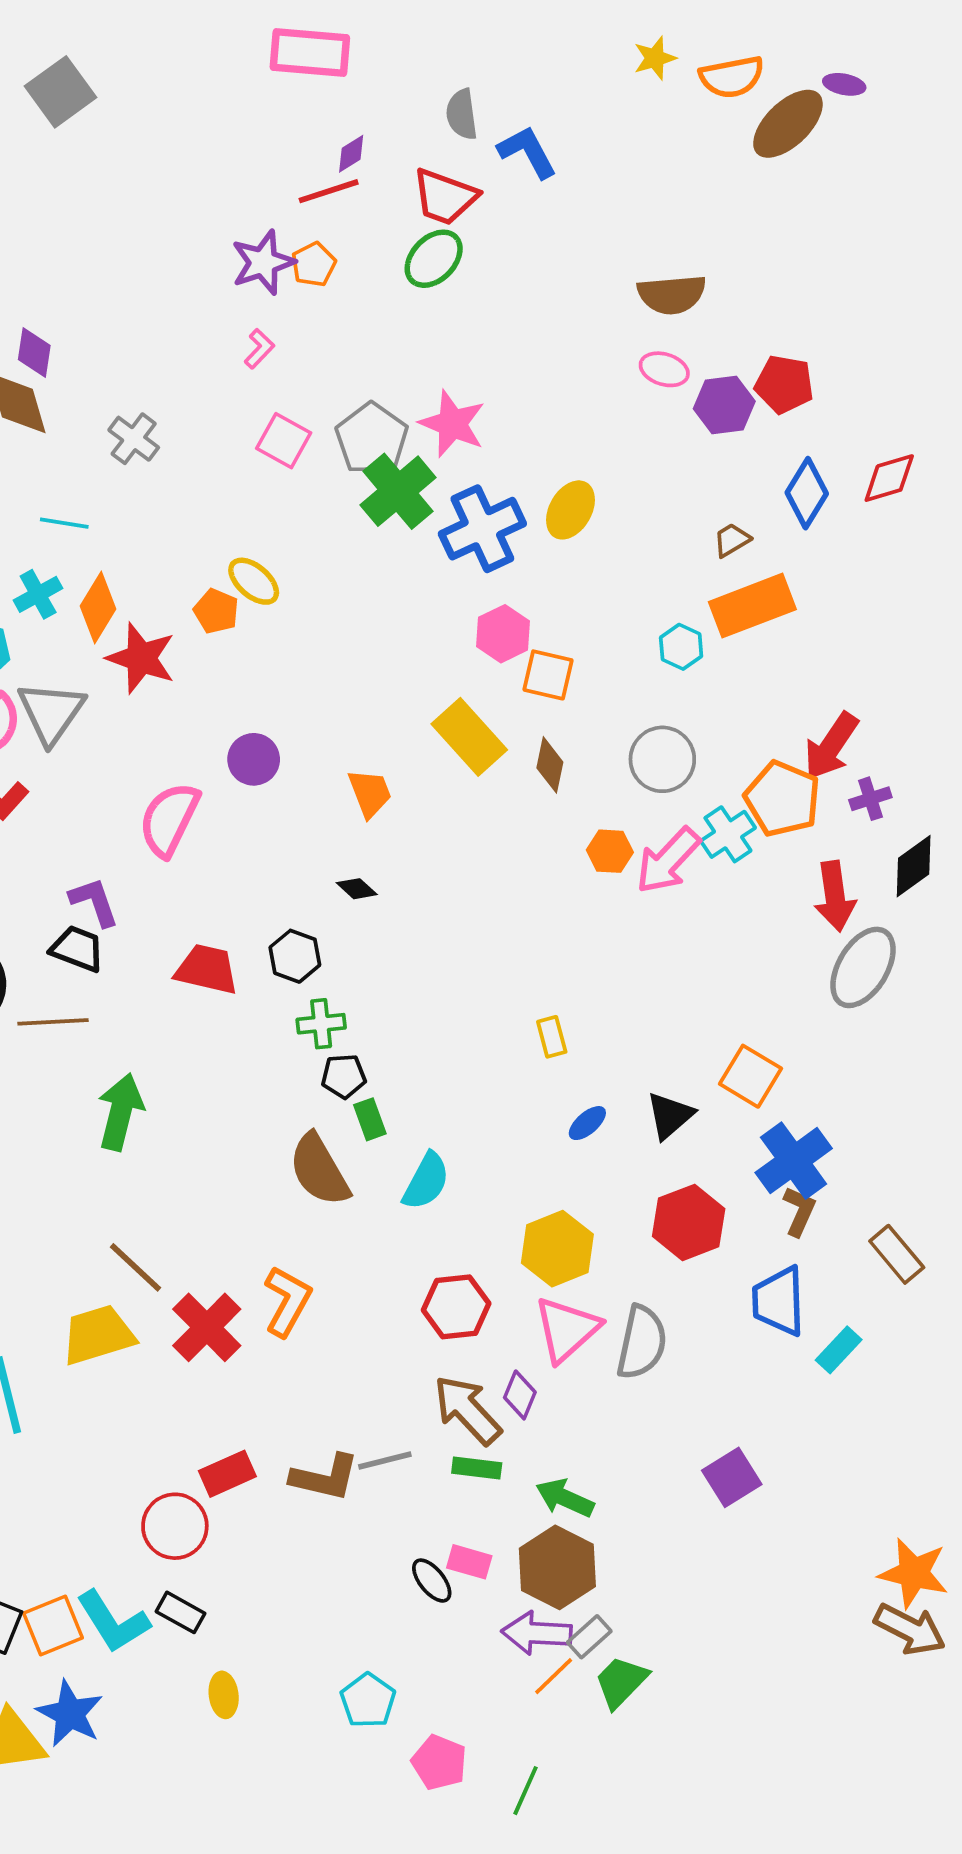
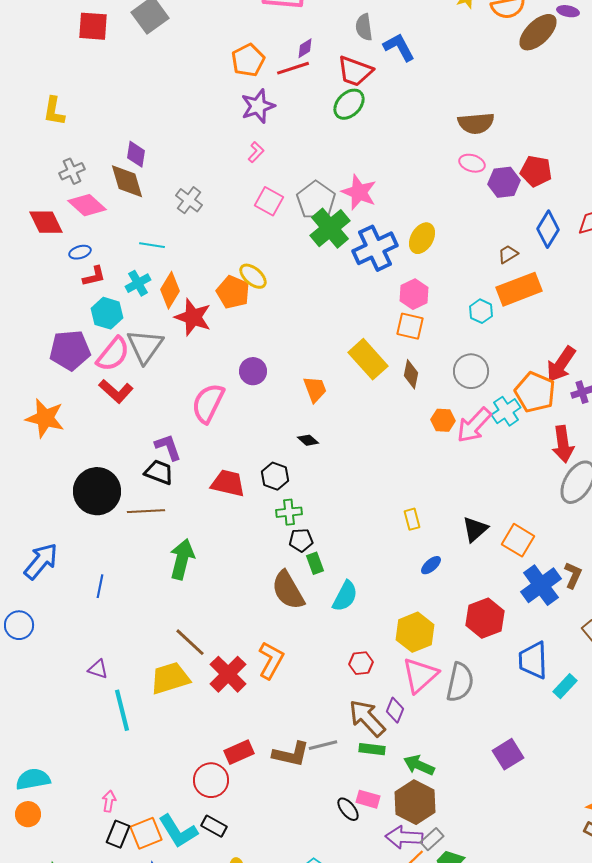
orange pentagon: (314, 264) -> (248, 60), moved, size x1.4
orange pentagon: (216, 611) -> (233, 292), size x1.4
pink hexagon: (503, 634) -> (414, 294), moved
black triangle: (670, 1116) -> (475, 529), moved
brown L-shape: (799, 1211) -> (573, 575), moved
red hexagon: (456, 1307) -> (361, 663), size x0.7

